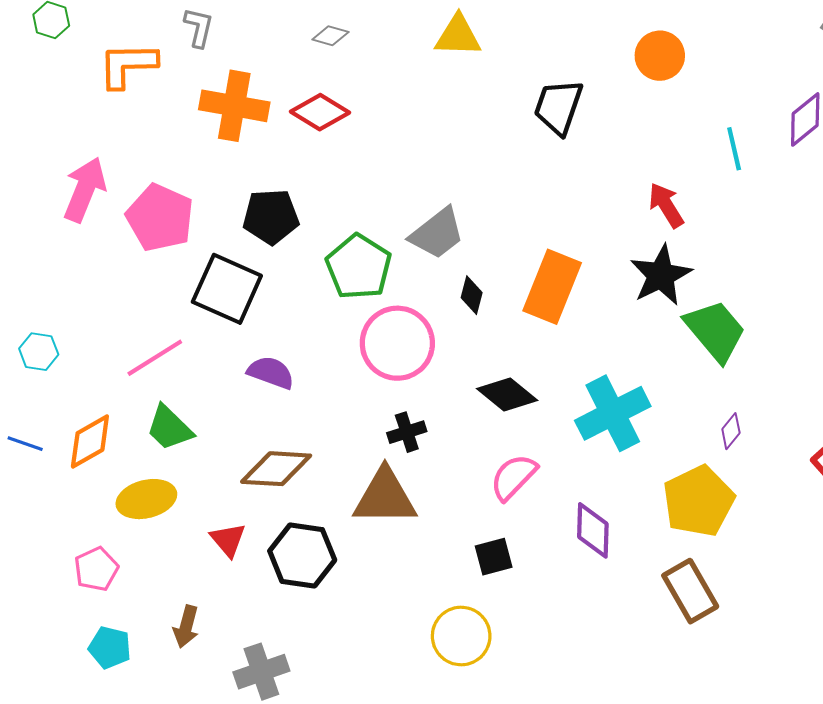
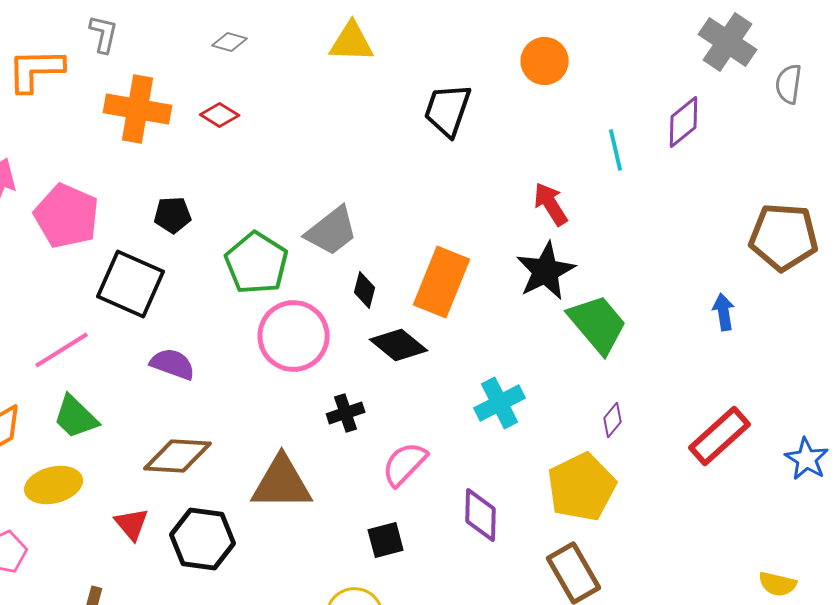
red diamond: (320, 112) -> (220, 115), size x0.7
black pentagon: (271, 217) -> (173, 215), size x0.7
black diamond: (507, 394) -> (399, 345), moved
cyan cross: (613, 413) -> (500, 403), size x0.7
black cross: (407, 432) -> (346, 413), moved

